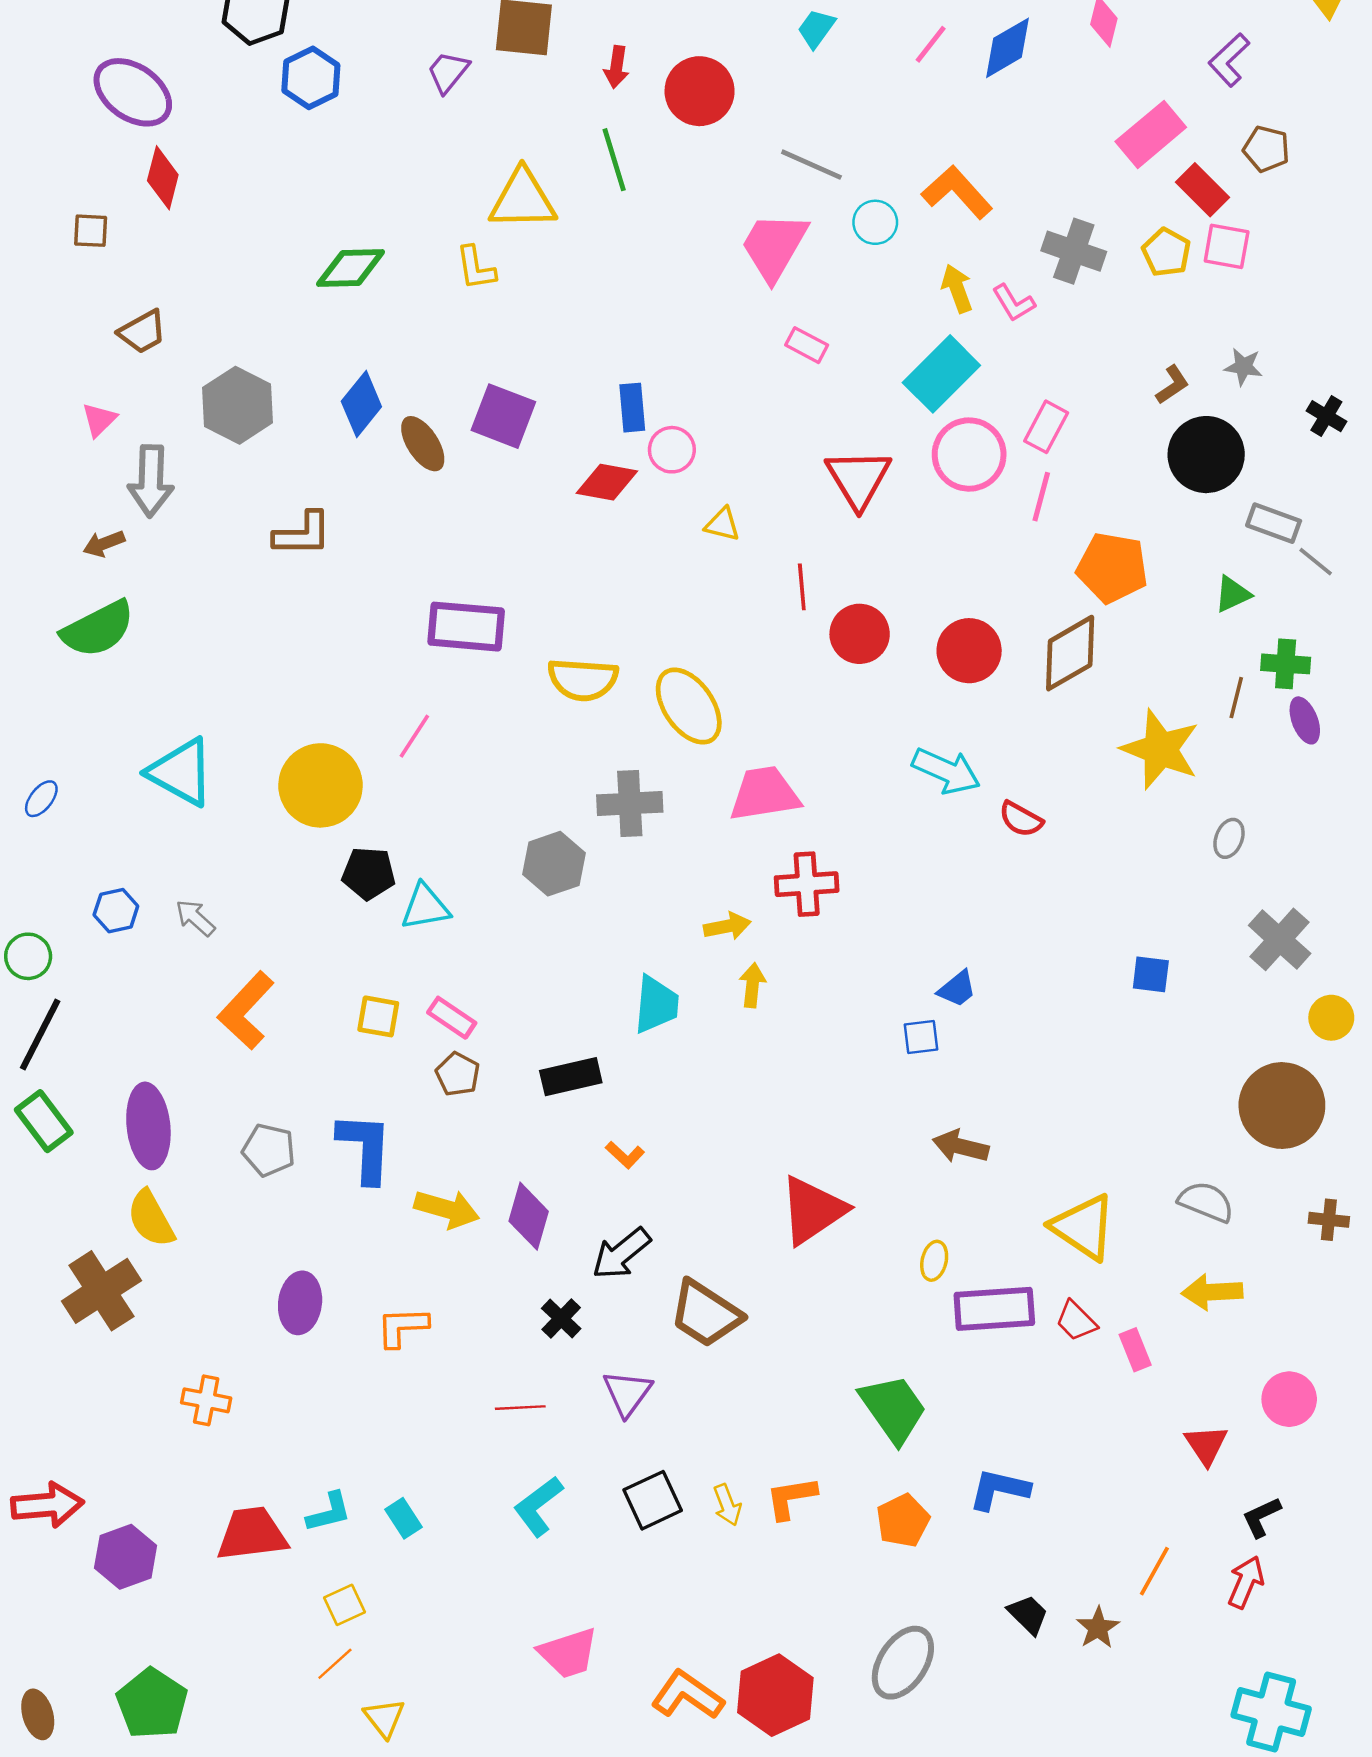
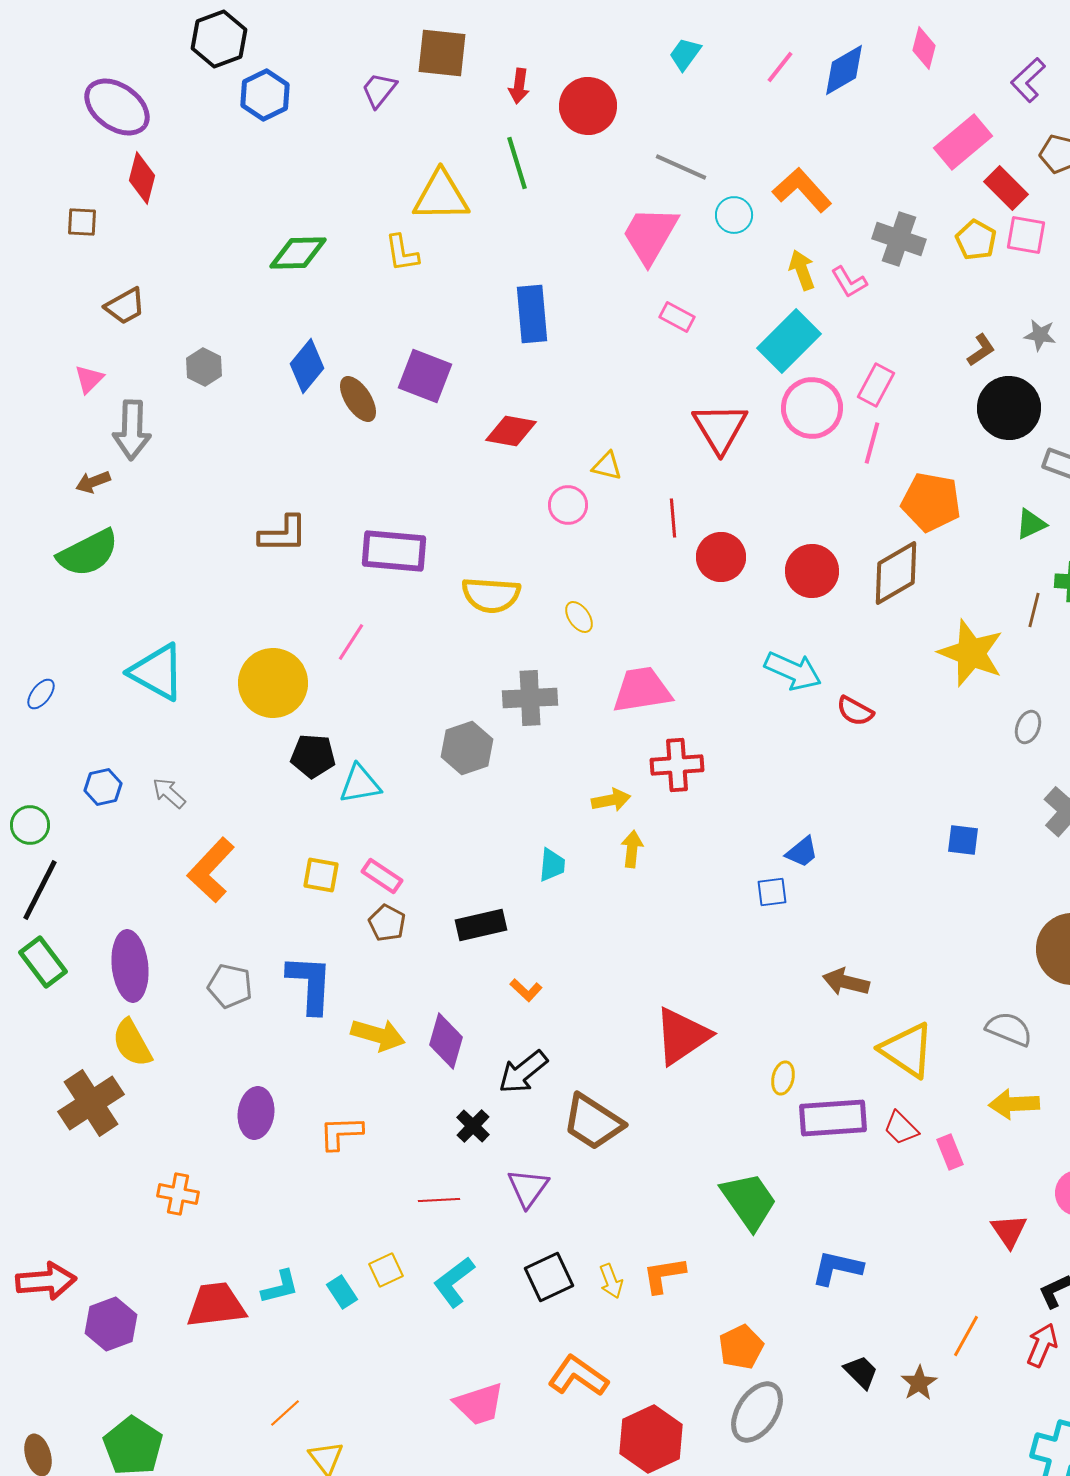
gray hexagon: (237, 405) -> (204, 367), size x0.6
blue rectangle: (632, 408) -> (532, 314), moved, size x1.4
pink circle: (672, 450) -> (568, 505), moved
brown L-shape: (302, 534) -> (283, 534), moved
yellow ellipse: (689, 706) -> (579, 617), size x0.5
cyan trapezoid: (656, 1004) -> (552, 865), size x0.7
brown arrow: (961, 1146) -> (846, 982), moved
orange pentagon: (903, 1521) -> (741, 1347), moved
yellow square: (345, 1605) -> (386, 1270), moved
orange L-shape: (688, 1695) -> (578, 1376), moved

